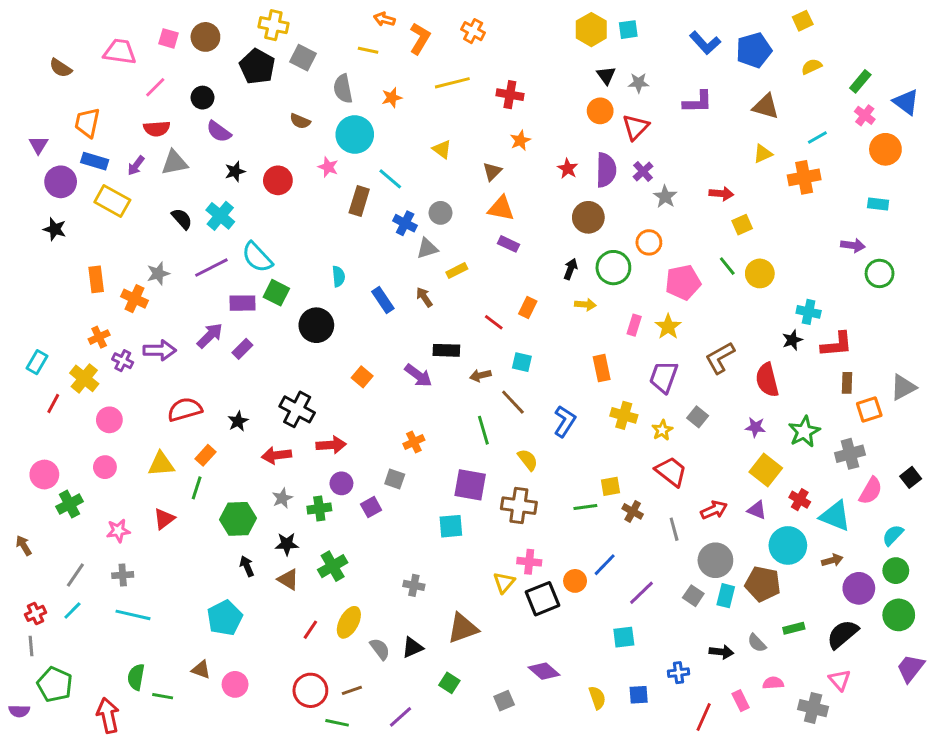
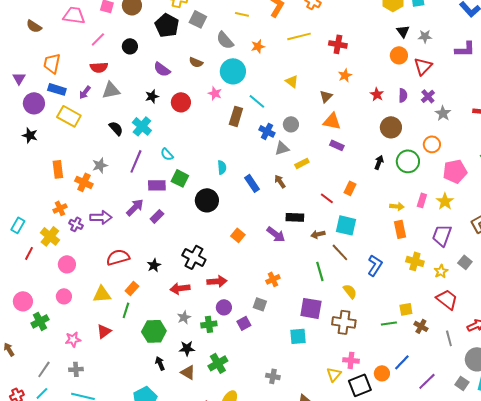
gray semicircle: (343, 89) -> (225, 40), turned -30
purple semicircle: (219, 132) -> (162, 69), moved
purple semicircle: (606, 170) -> (403, 95), size x0.6
cyan semicircle: (257, 257) -> (167, 154), size x0.6
purple line: (211, 268) -> (136, 161), turned -40
yellow arrow: (585, 305) -> (397, 206), moved
cyan square: (522, 362) -> (346, 225), size x1.5

